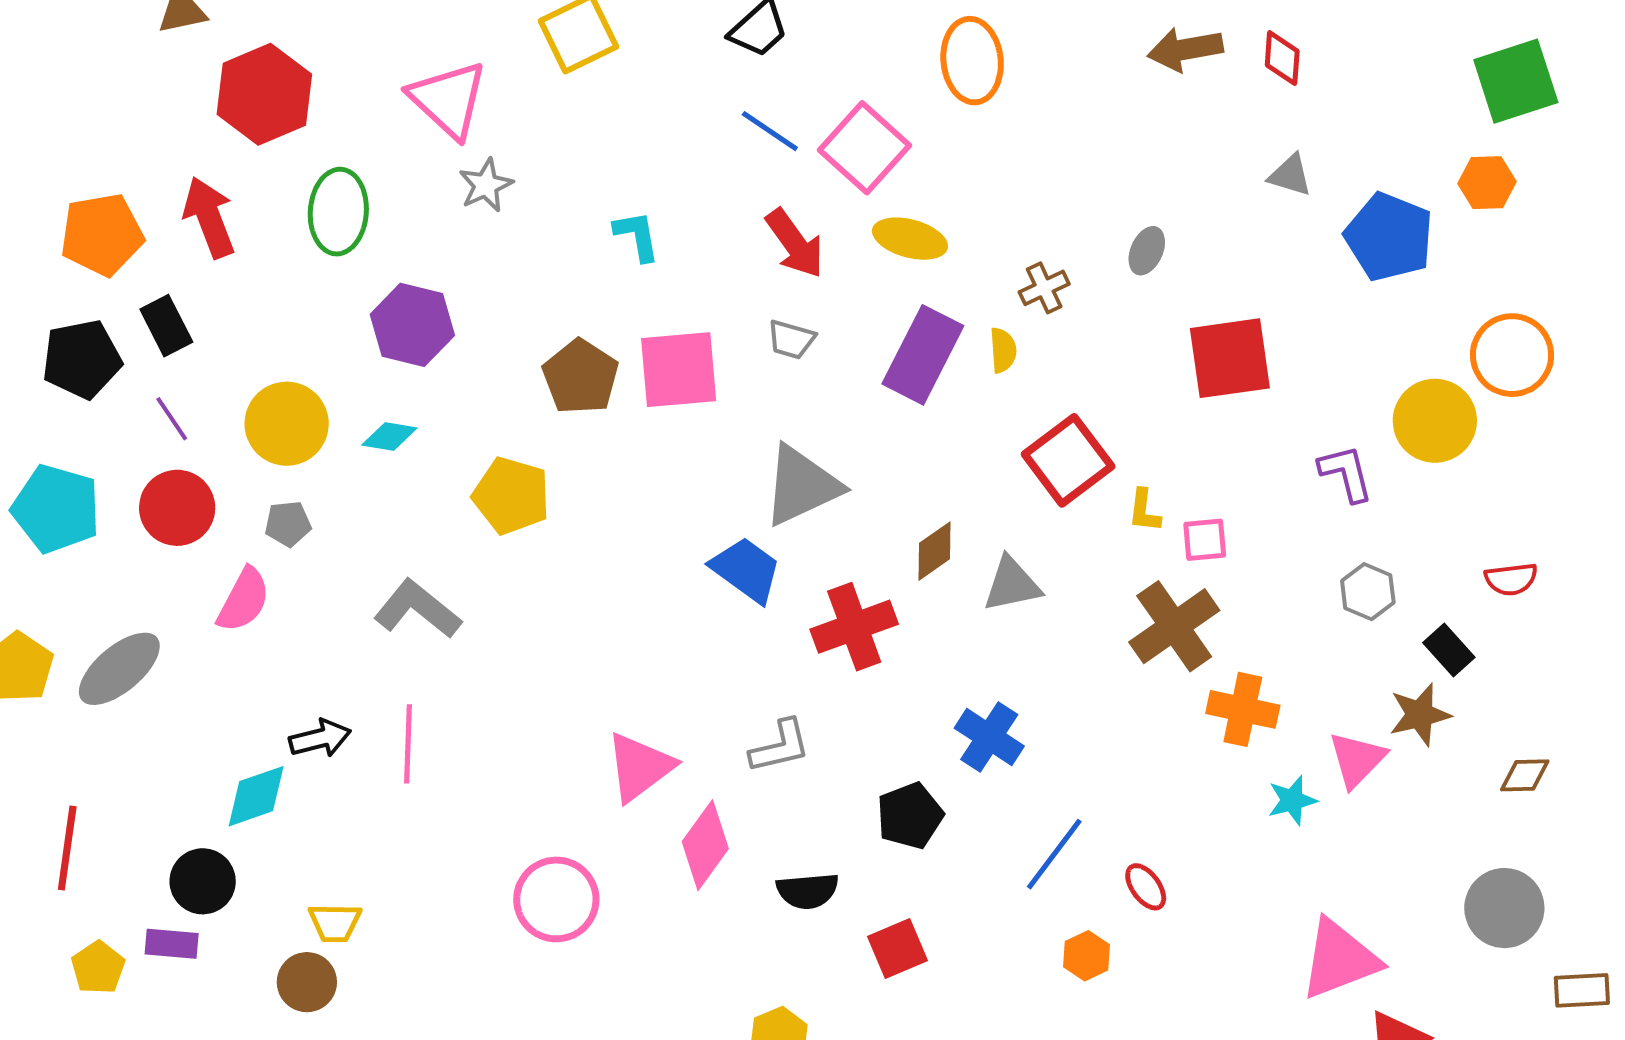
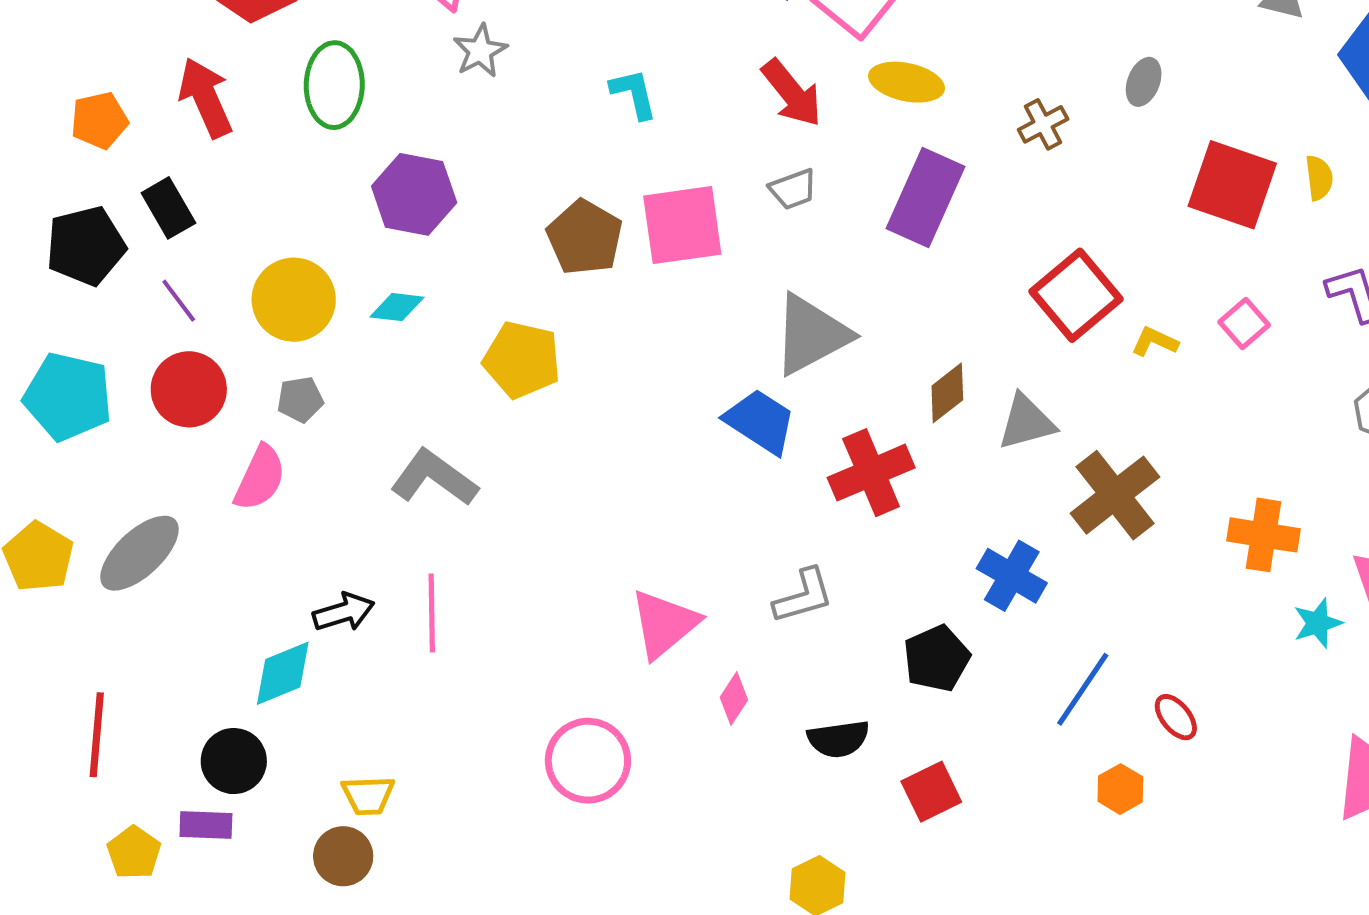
orange pentagon: (102, 234) -> (99, 120), size x0.7
gray trapezoid: (791, 340) -> (793, 189), turned -33
yellow semicircle: (1003, 350) -> (1319, 178), moved
red square: (1230, 358) -> (1232, 185), turned 30
yellow L-shape: (1144, 511) -> (1155, 342), turned 111
pink square: (1205, 540) -> (1244, 323), moved, turned -33
brown cross: (1174, 626) -> (1115, 495), moved
pink diamond: (705, 845) -> (734, 699), size x0.6

